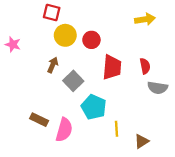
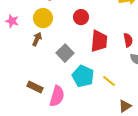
yellow circle: (65, 35) -> (43, 18), moved
brown arrow: (53, 65) -> (37, 39), moved
yellow line: (117, 129) -> (109, 81), moved, turned -48

